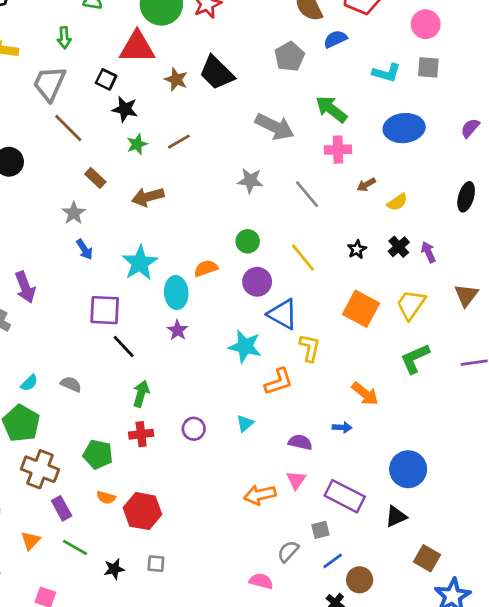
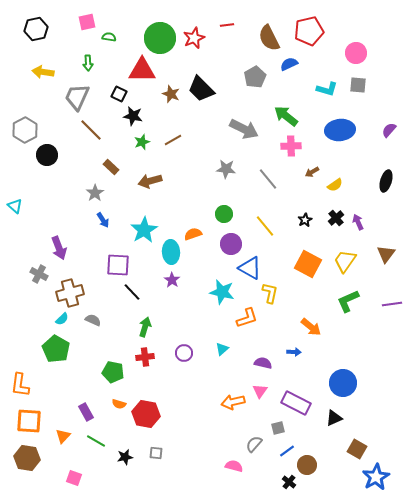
brown cross: (40, 469) -> (70, 293), moved, turned -36

